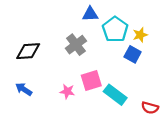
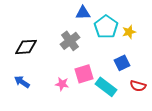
blue square: (133, 54) -> (122, 63), moved, turned 35
red semicircle: (150, 108) -> (138, 86), moved

